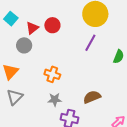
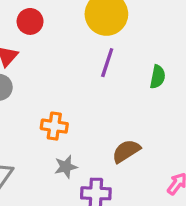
red circle: (52, 25) -> (30, 21), moved

